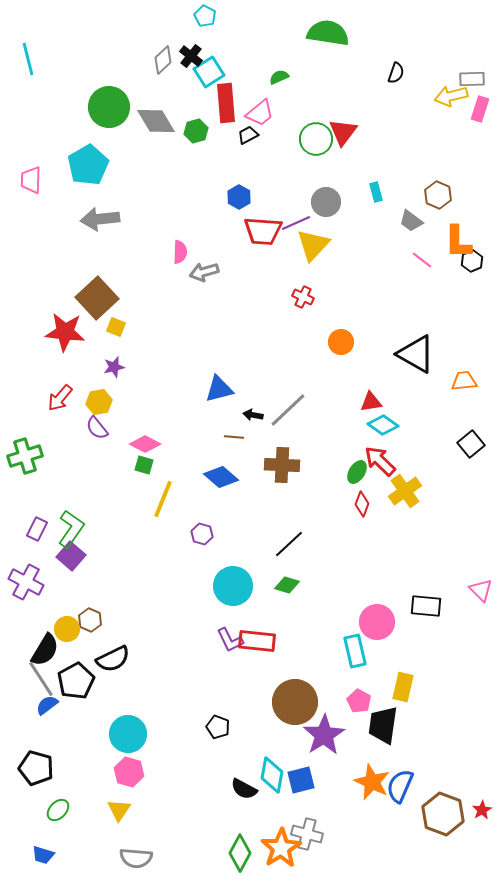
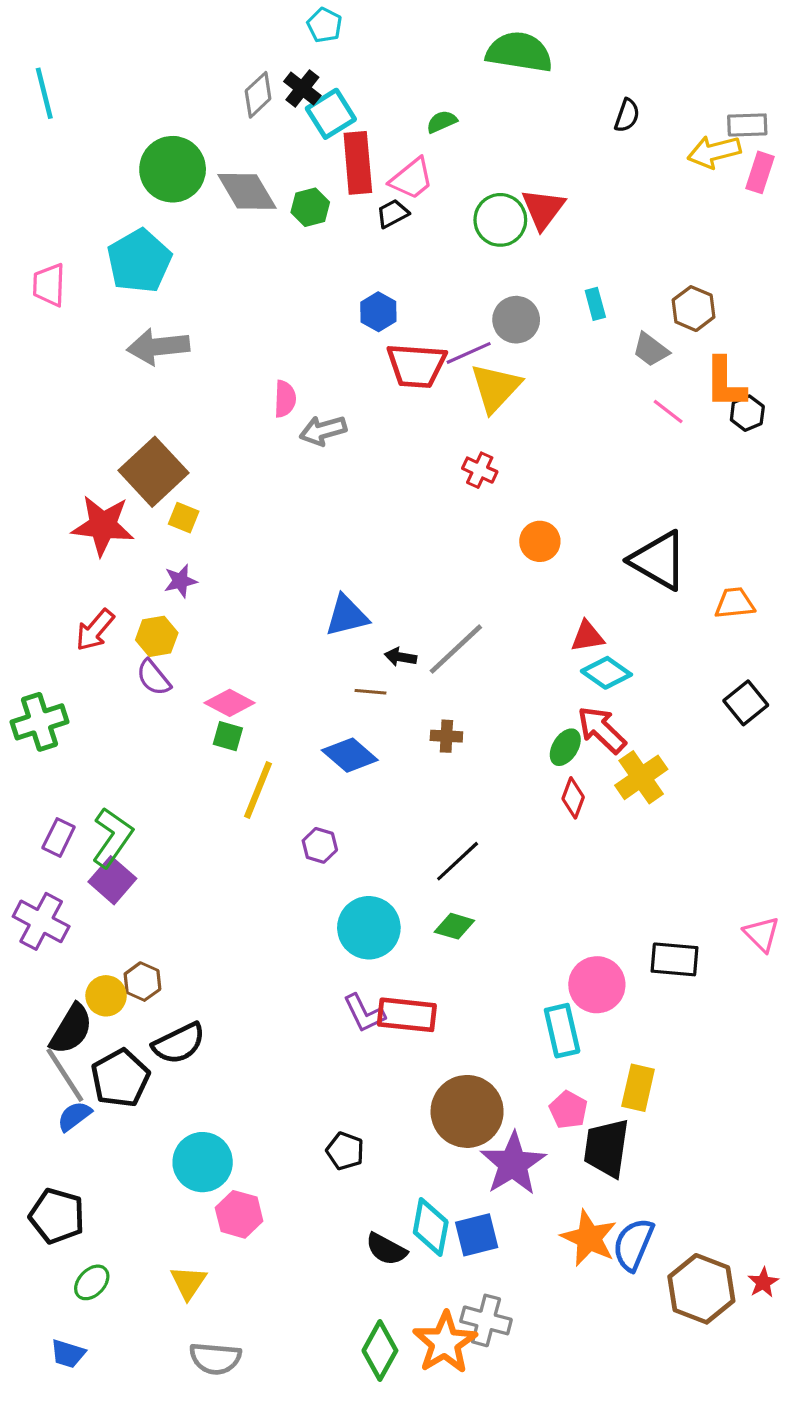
brown cross: (282, 465) -> (446, 736), size x0.6
pink hexagon: (129, 772) -> (239, 1214), moved

